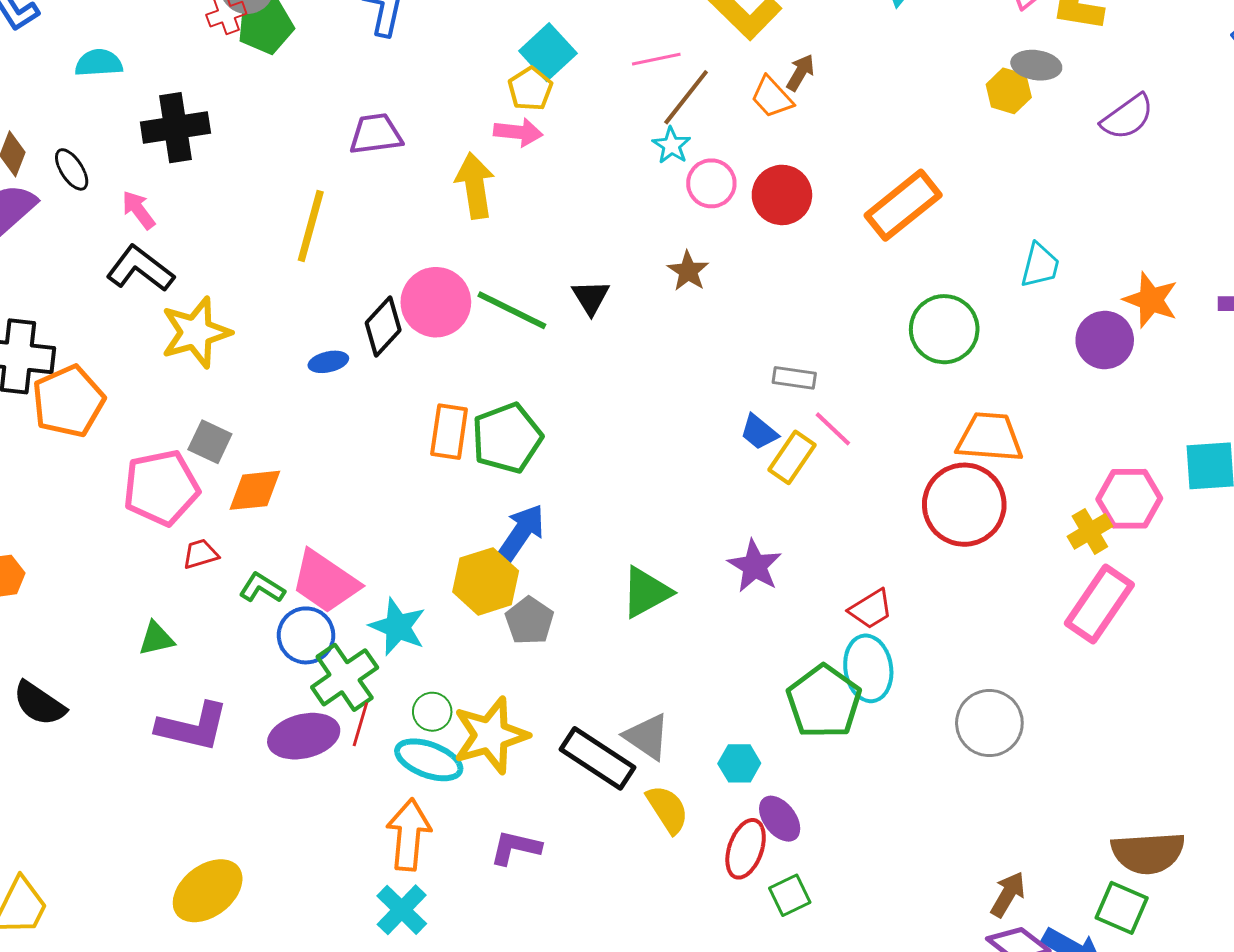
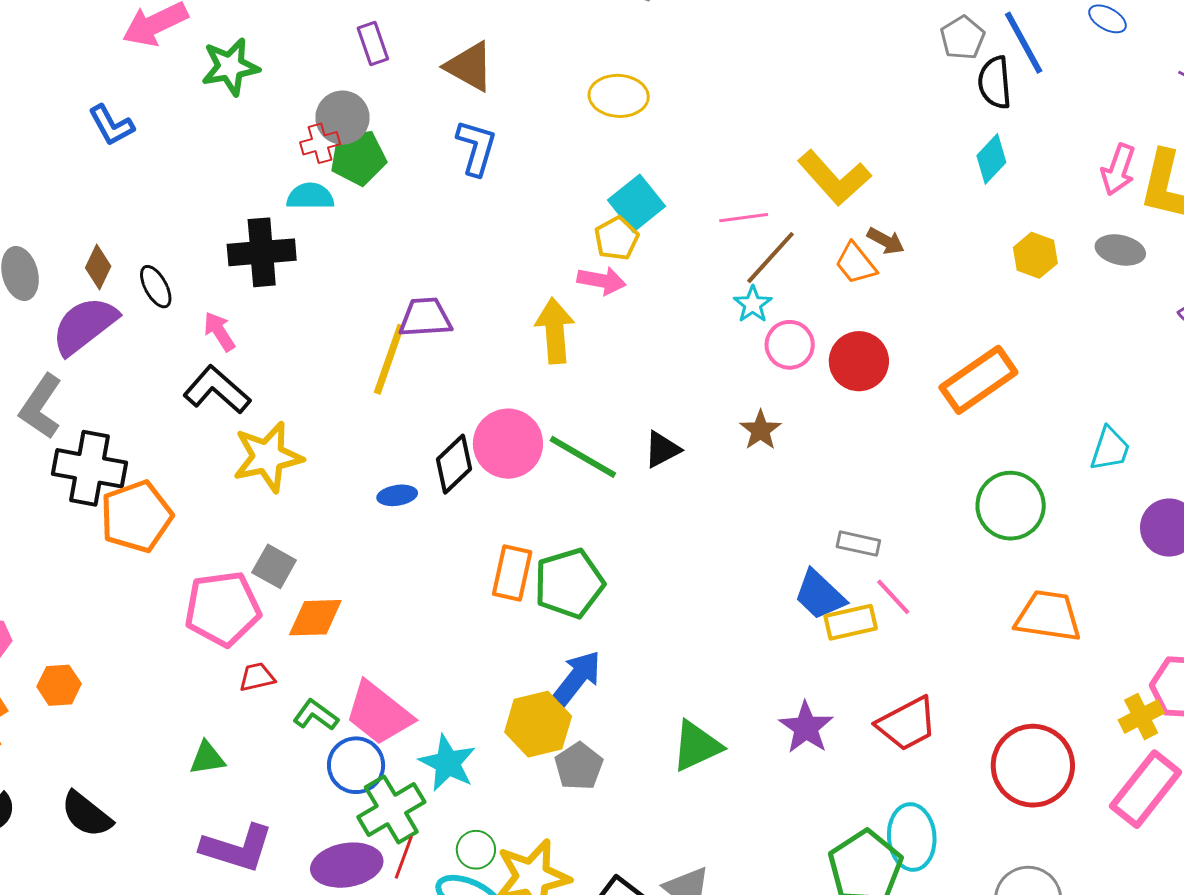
cyan semicircle: (99, 63) -> (310, 196), moved
brown arrow: (800, 73) -> (886, 241), turned 84
yellow hexagon: (1009, 91) -> (1035, 255), moved
purple trapezoid: (376, 134) -> (425, 318), moved
black triangle: (591, 297) -> (662, 450), turned 30
blue trapezoid: (759, 432) -> (820, 595), size x1.4
yellow rectangle: (792, 457) -> (851, 622), turned 39
red circle: (964, 505) -> (1033, 766), moved
red trapezoid: (871, 609) -> (907, 724), moved, size x1.4

